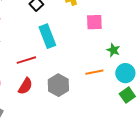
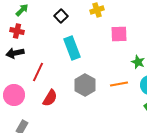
red line: (26, 60) -> (38, 72), moved, turned -48
gray hexagon: (58, 85) -> (85, 85), moved

